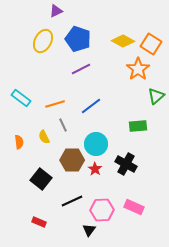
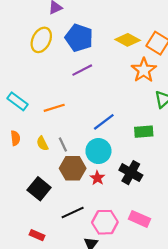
blue line: (91, 106) -> (104, 122), moved
gray line: (63, 125) -> (63, 145), moved
orange semicircle: (19, 142) -> (15, 138), moved

